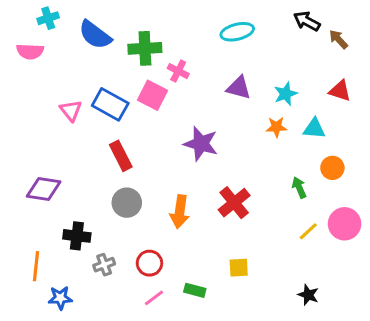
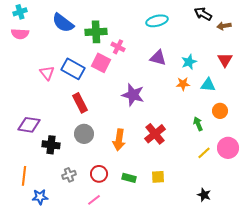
cyan cross: (48, 18) -> (20, 12), moved
brown arrow: (338, 39) -> (224, 26), turned -56
red triangle: (340, 91) -> (225, 60), turned 42
black cross: (77, 236) -> (51, 145), moved
green rectangle: (195, 290) -> (129, 178), moved
pink line: (154, 298) -> (94, 200), moved

